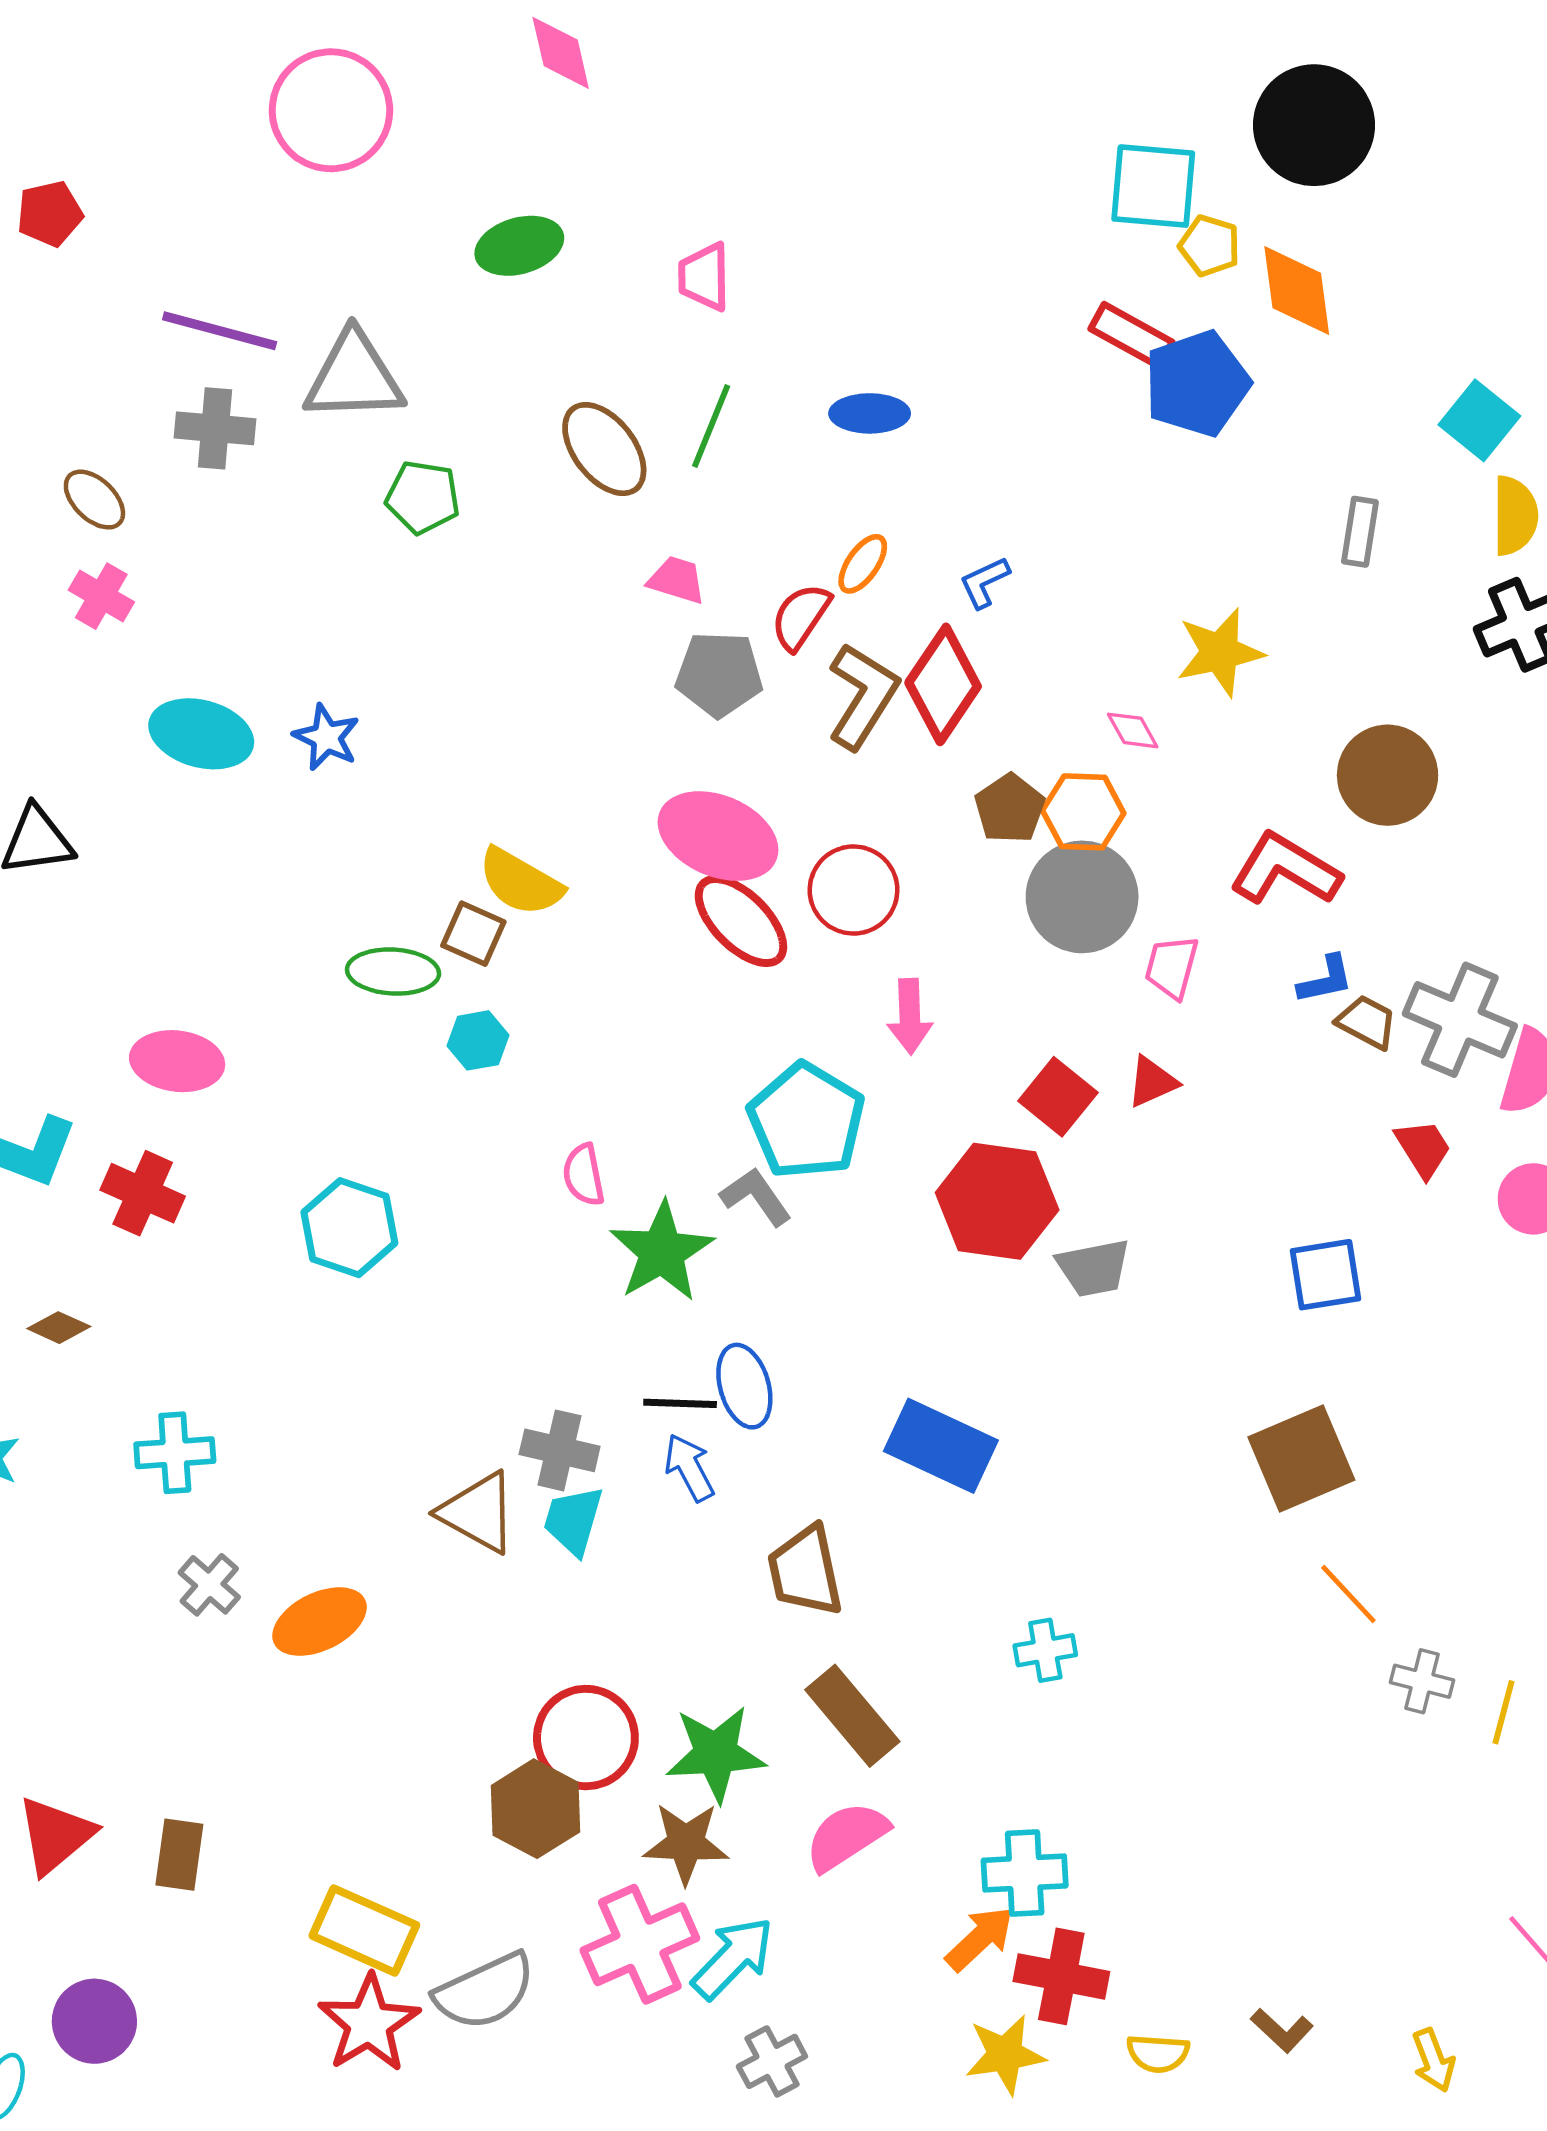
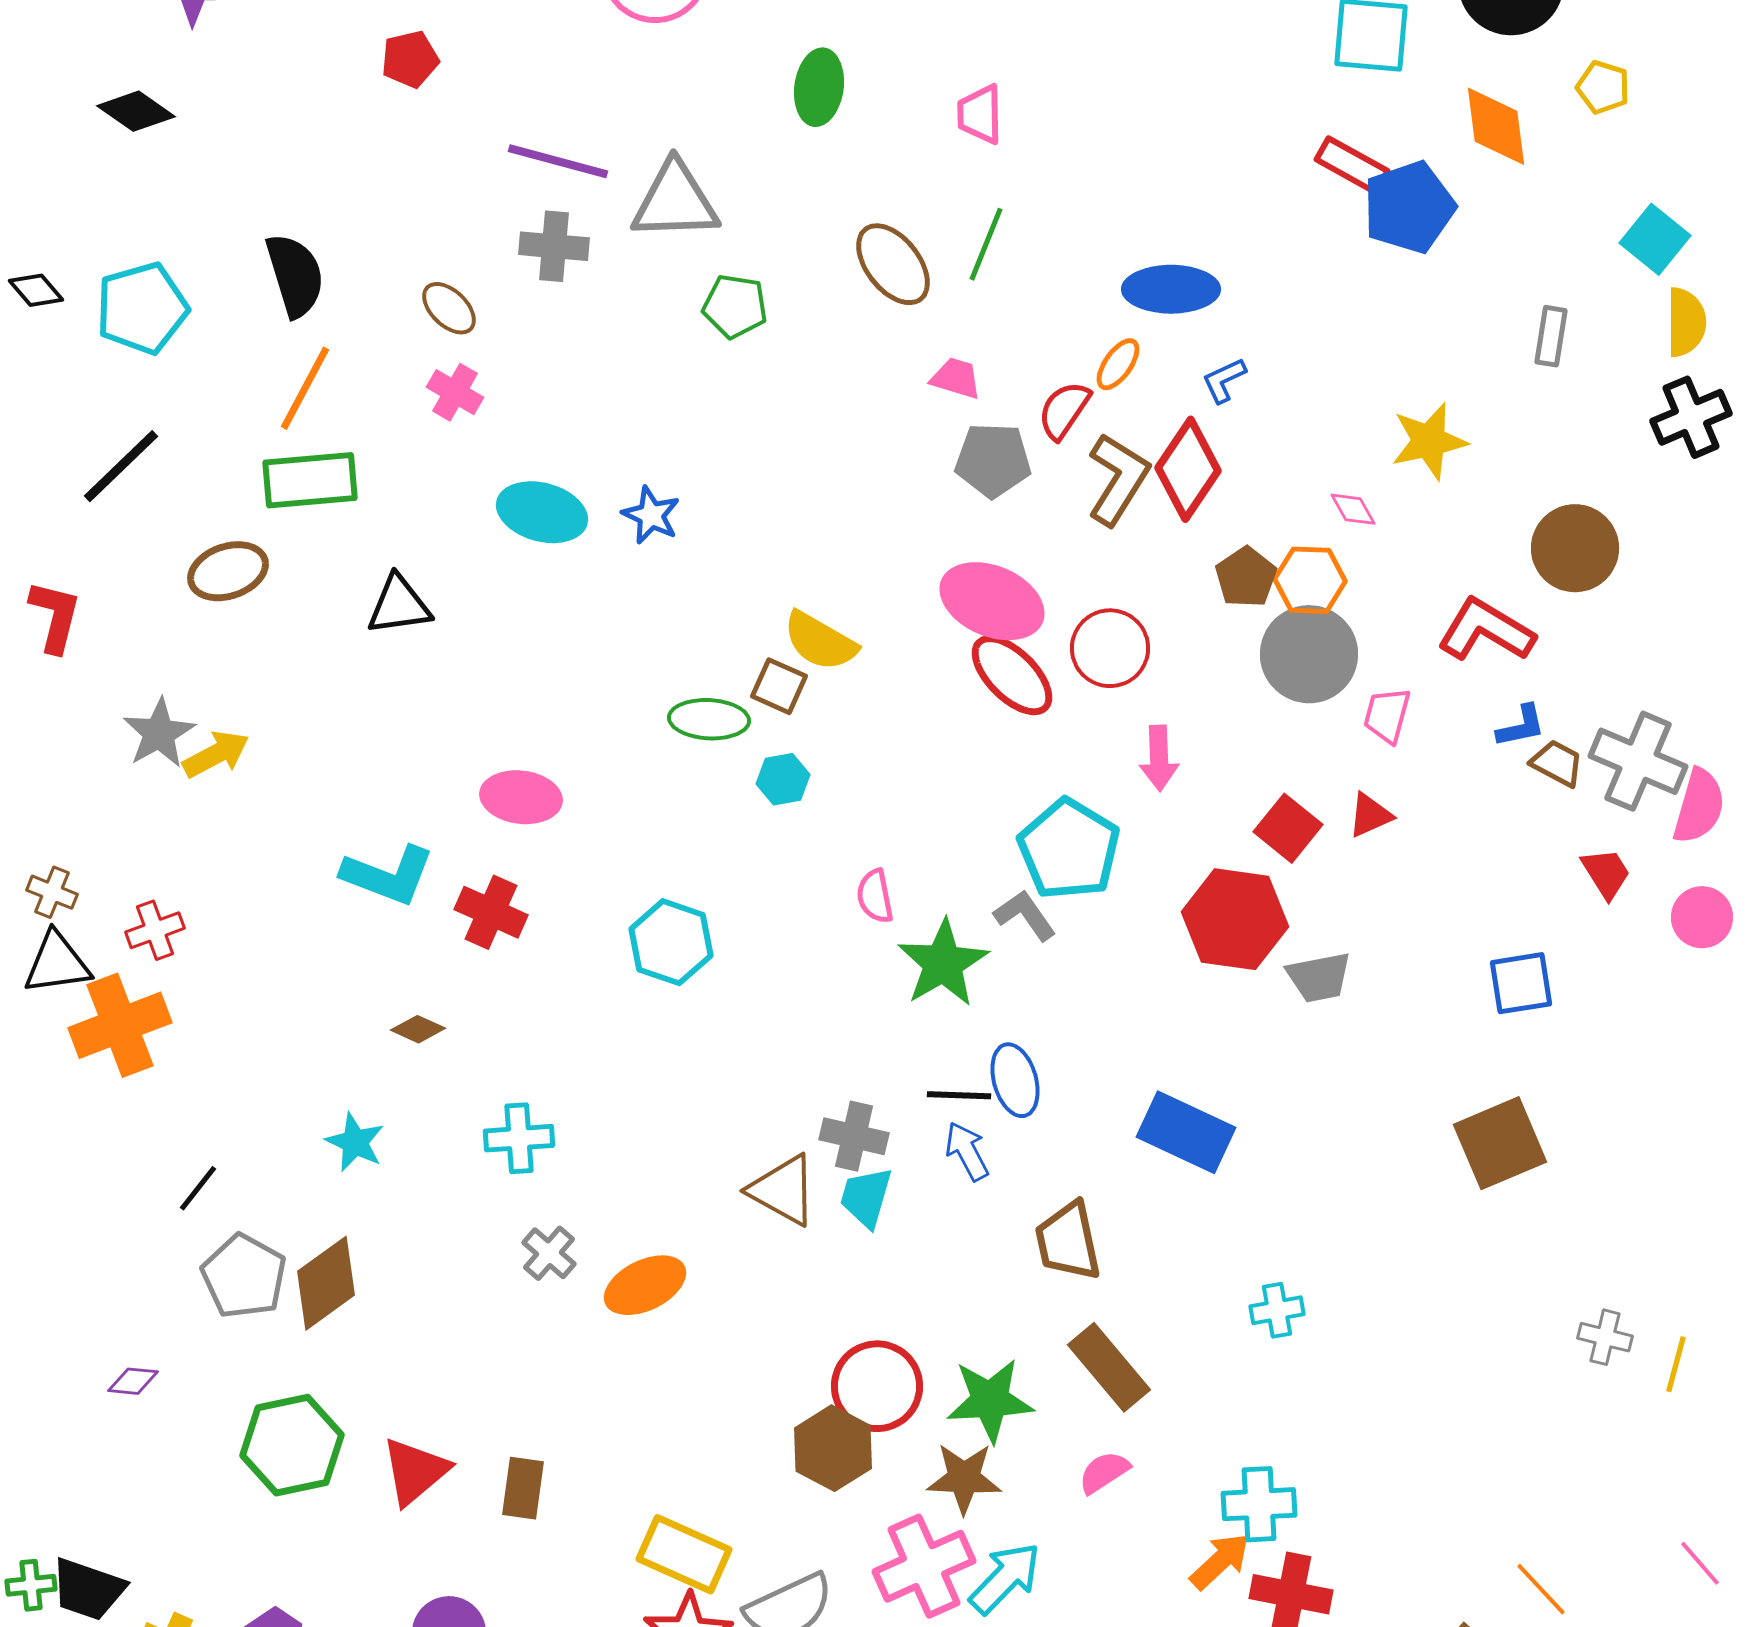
green ellipse: (519, 246) -> (819, 87), turned -66
yellow pentagon: (1210, 246) -> (1603, 87), moved
blue ellipse: (870, 413) -> (1171, 289), moved, size x1.4
orange line: (1348, 1594) -> (1541, 1589), moved
pink semicircle: (847, 1836) -> (1104, 1472), size x0.7

